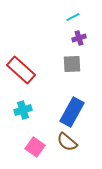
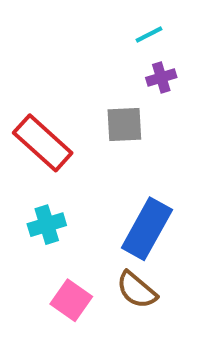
gray square: (72, 64) -> (124, 124), moved

